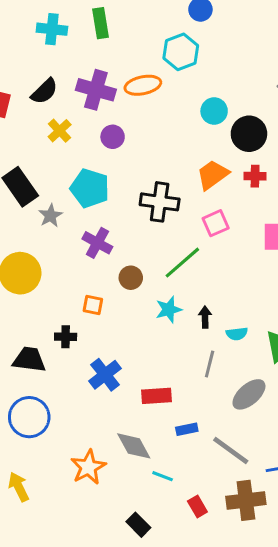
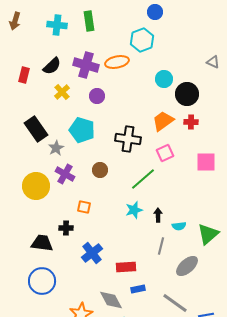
purple cross: (97, 243) -> (65, 174), moved
brown circle: (131, 278) -> (100, 170), moved
blue rectangle: (187, 429) -> (138, 289), moved

